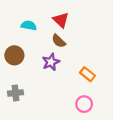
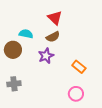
cyan semicircle: (29, 25) -> (26, 34), moved
brown semicircle: (59, 41) -> (53, 37), turned -72

